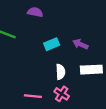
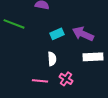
purple arrow: (80, 44) -> (83, 34), size x1.5
white semicircle: (60, 72) -> (52, 59), moved

